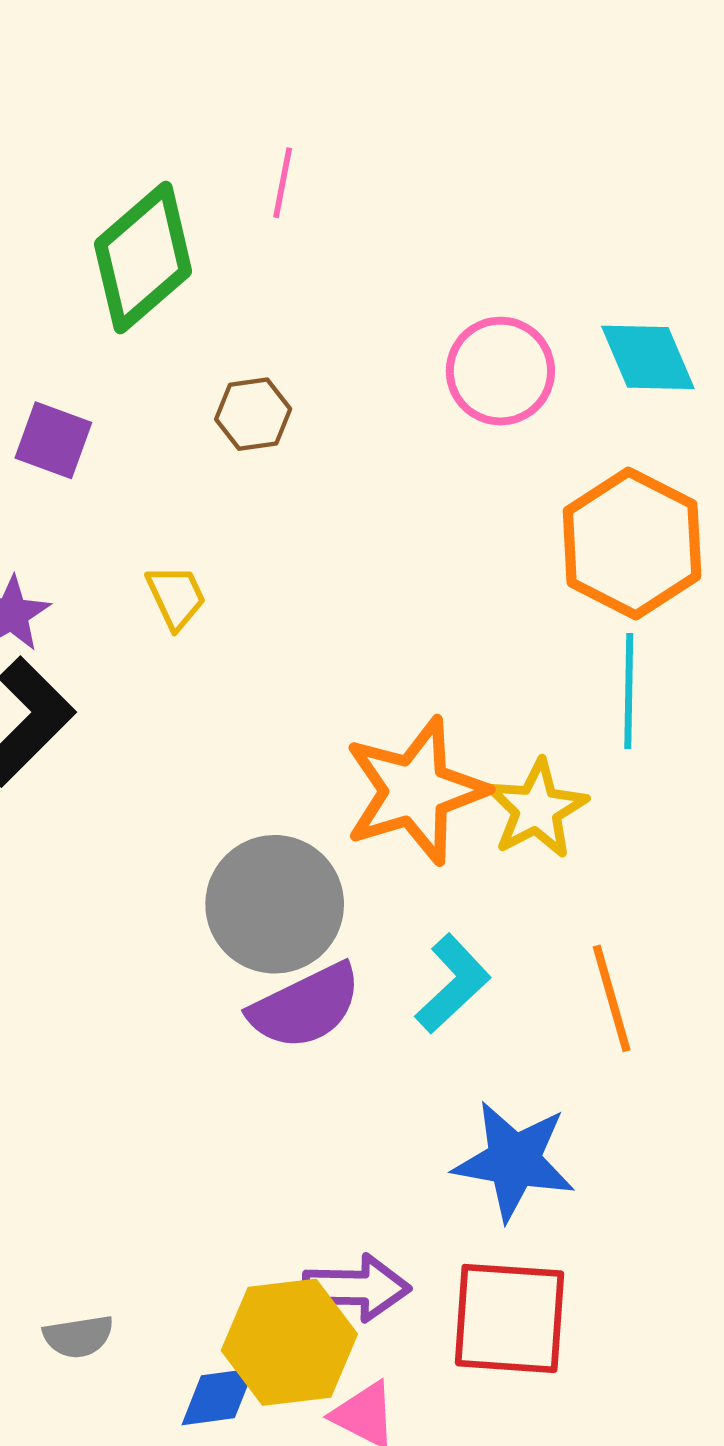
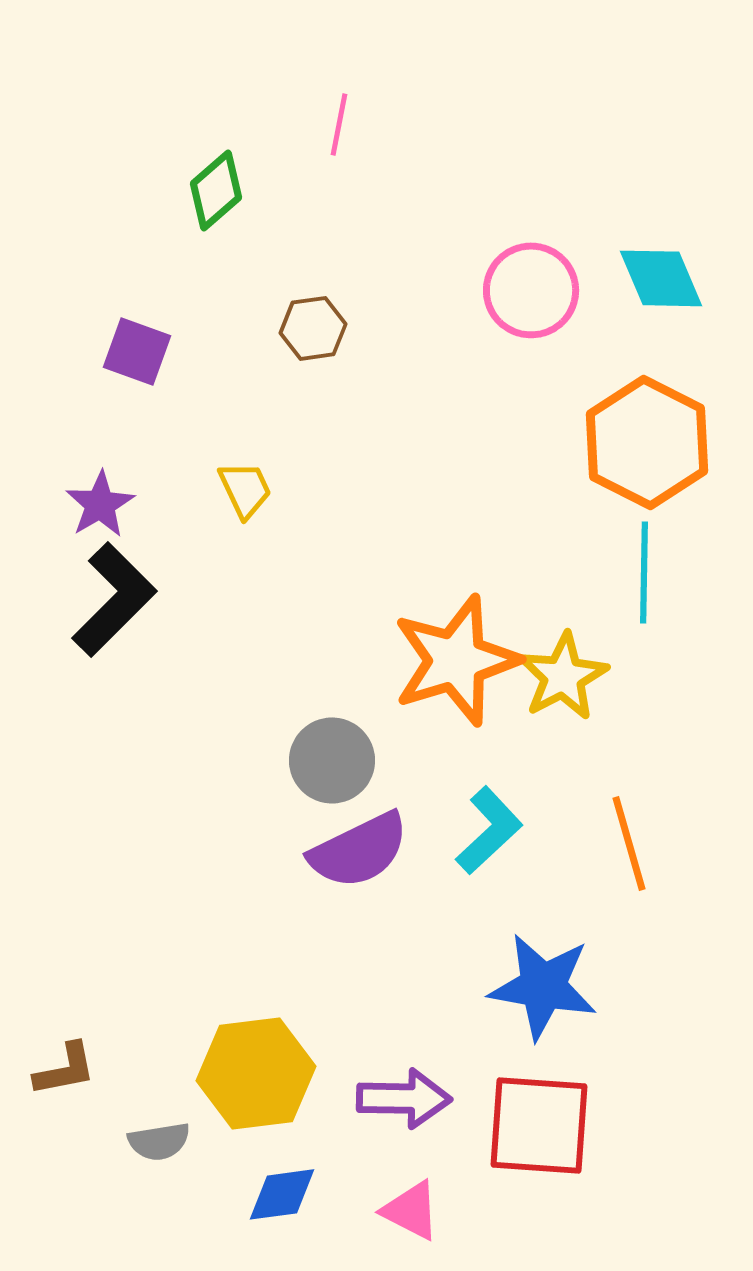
green diamond: (143, 258) -> (216, 190), size x0.6
gray circle: (275, 904) -> (332, 760), size x0.7
yellow hexagon: (289, 1342) -> (256, 1073), moved

